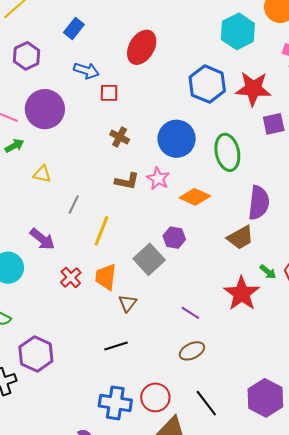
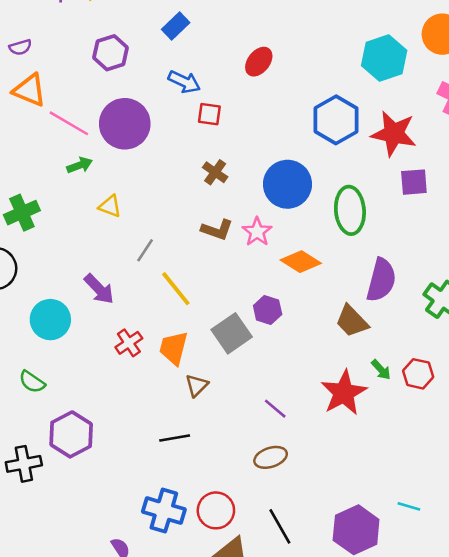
red ellipse: (142, 47) -> (259, 62), size x0.7
yellow line: (101, 231) -> (176, 289), turned -68
brown trapezoid: (240, 238) -> (352, 321), turned 68

